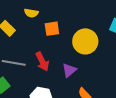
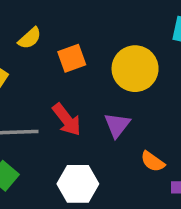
yellow semicircle: (31, 13) -> (30, 38), turned -40

